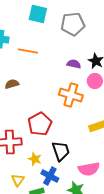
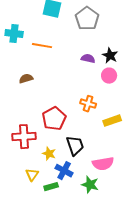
gray pentagon: (73, 24) -> (87, 18), turned -30
orange cross: (71, 95) -> (88, 104), moved, size x0.7

